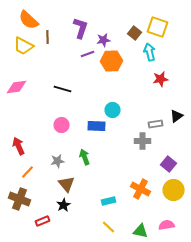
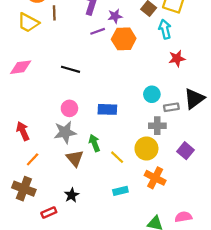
cyan circle: (112, 110) -> (152, 94), moved
black triangle: (176, 116) -> (194, 99), size x1.5
gray star: (58, 161) -> (65, 132), moved, size x1.5
brown triangle: (66, 184) -> (75, 158), moved
yellow circle: (174, 190) -> (146, 149), moved
yellow line: (108, 227) -> (117, 157), moved

